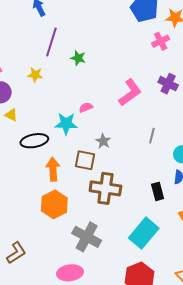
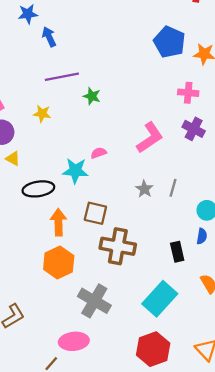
pink cross: (161, 41) -> (188, 93), moved, turned 30
purple line: (51, 42) -> (62, 77), turned 60
gray star: (103, 141) -> (144, 189), moved

